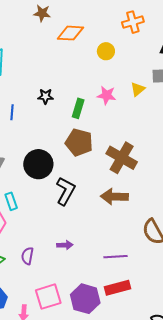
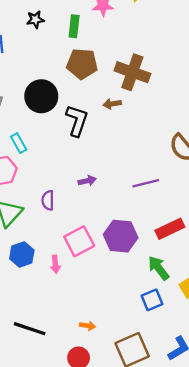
brown arrow: (114, 197) -> (112, 104), moved, size x0.6
red rectangle: (118, 288) -> (170, 229), moved

